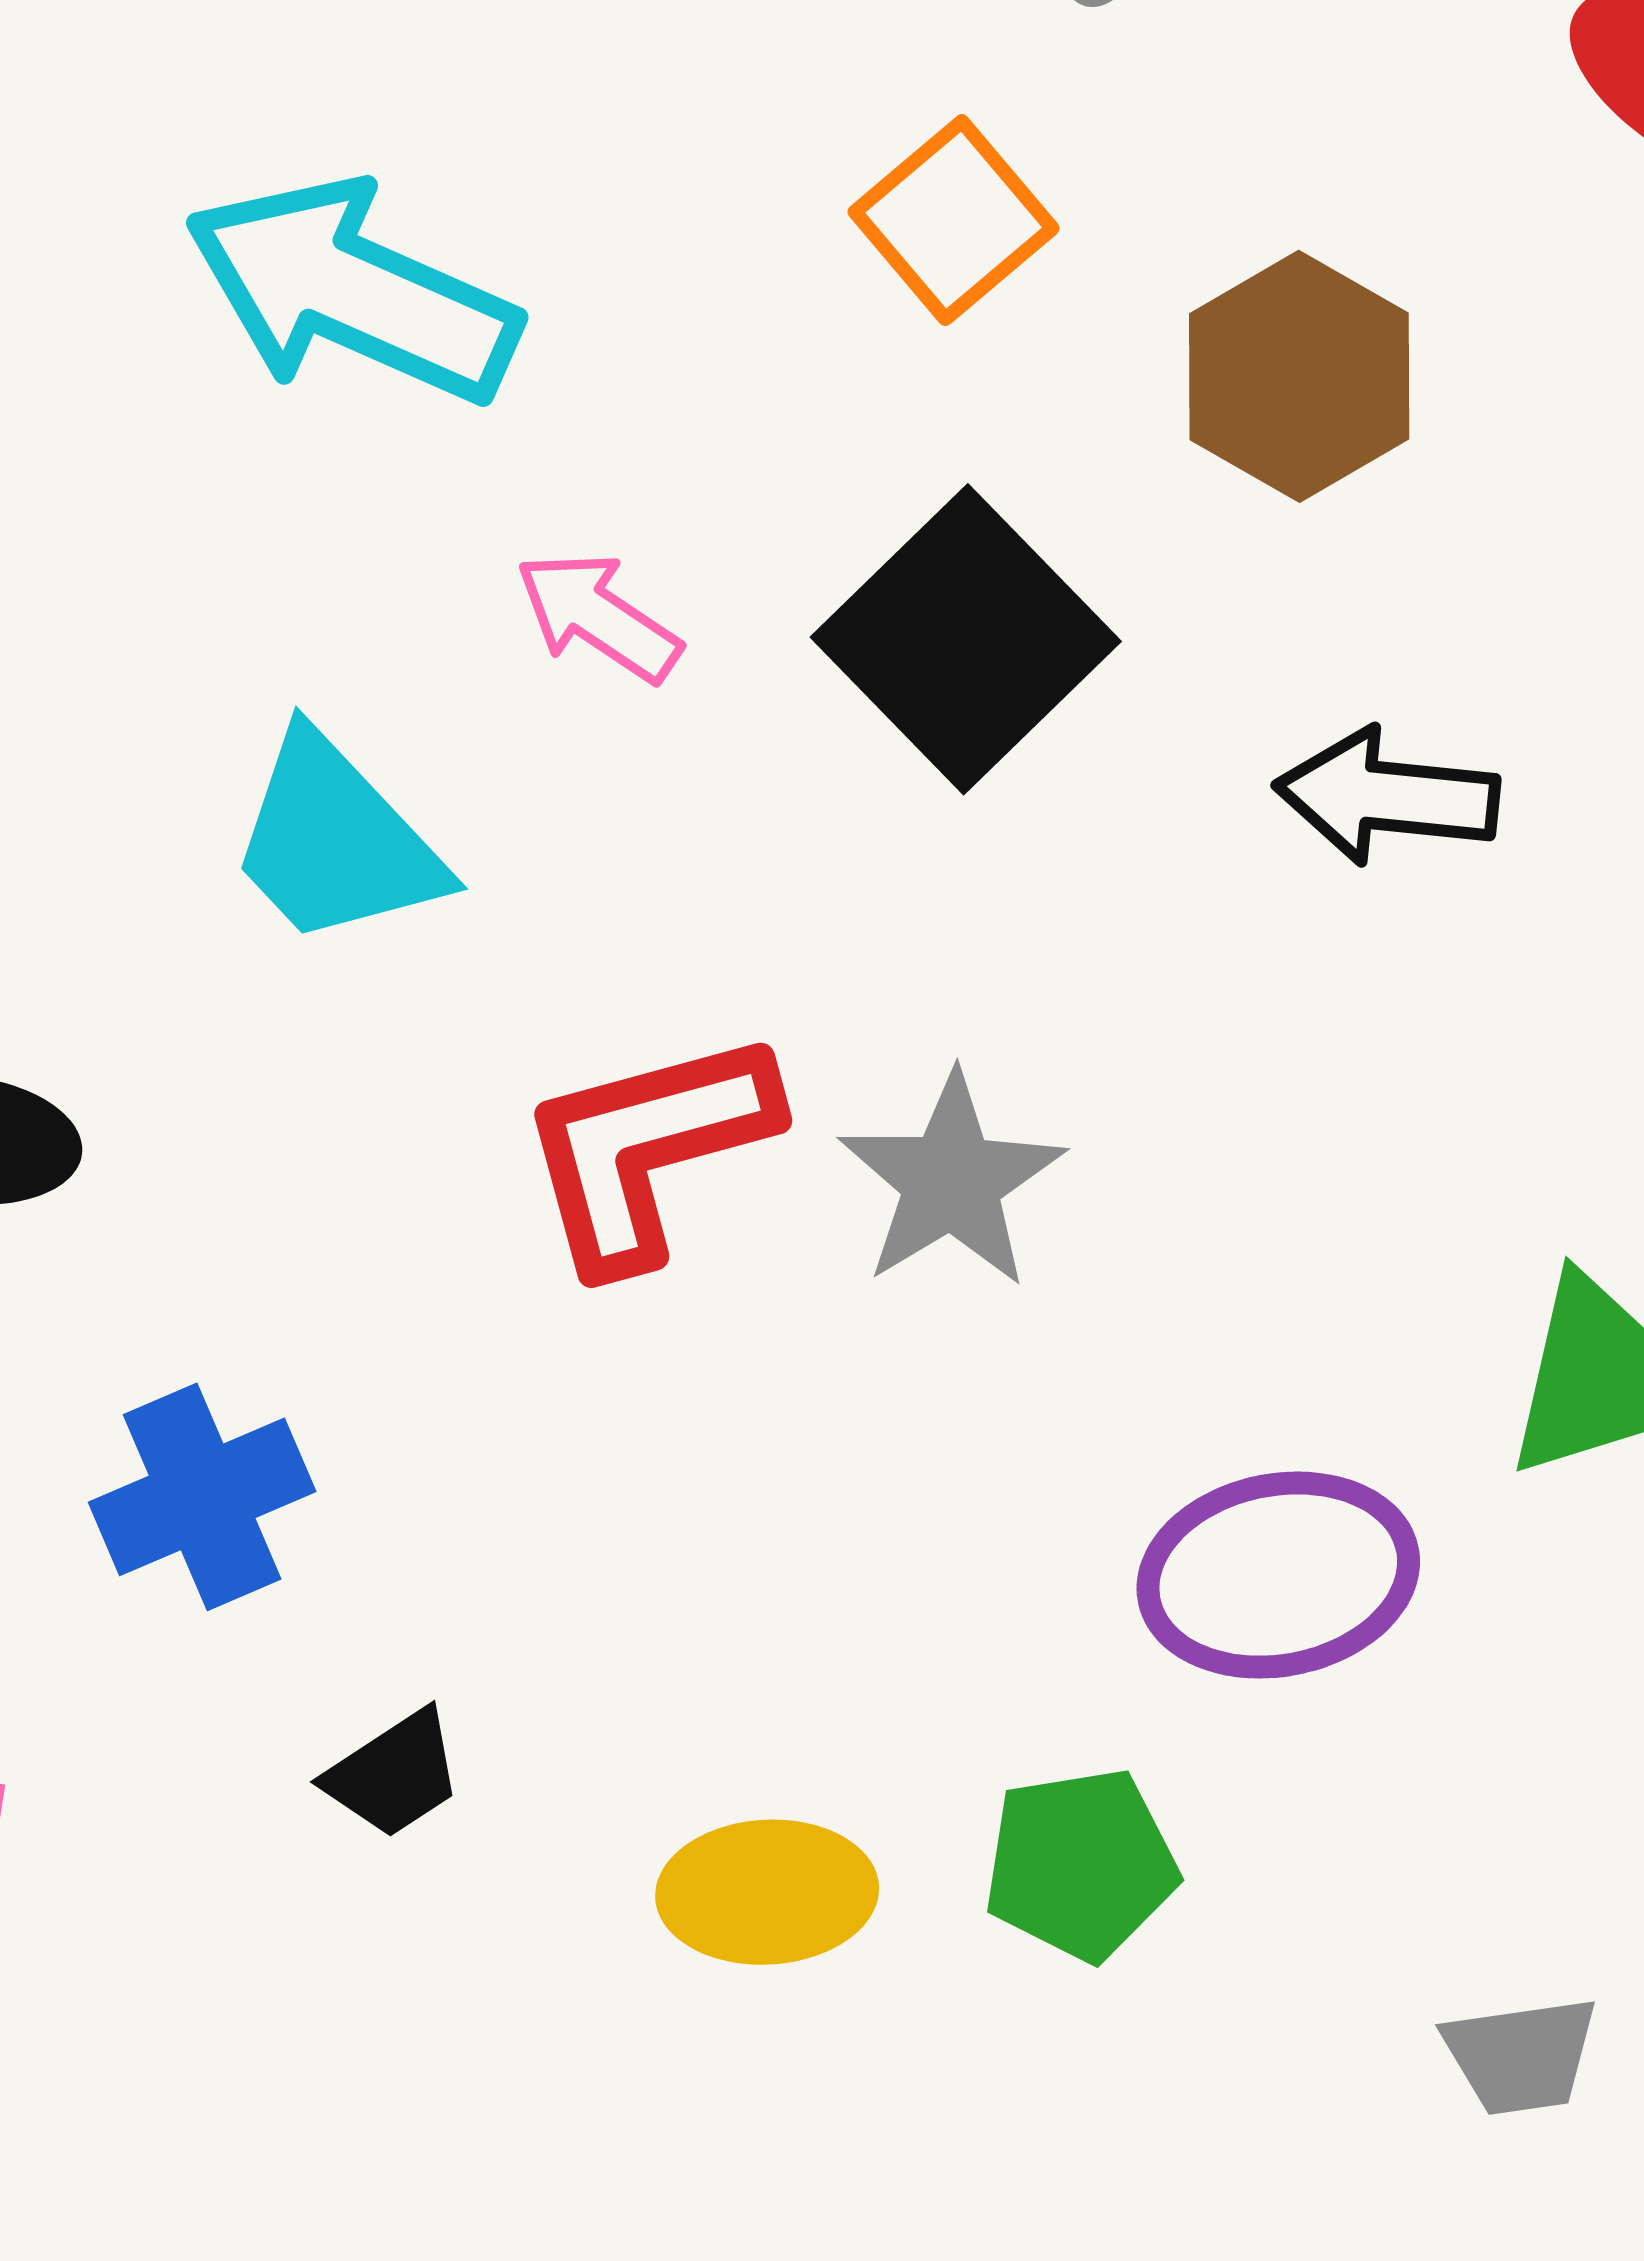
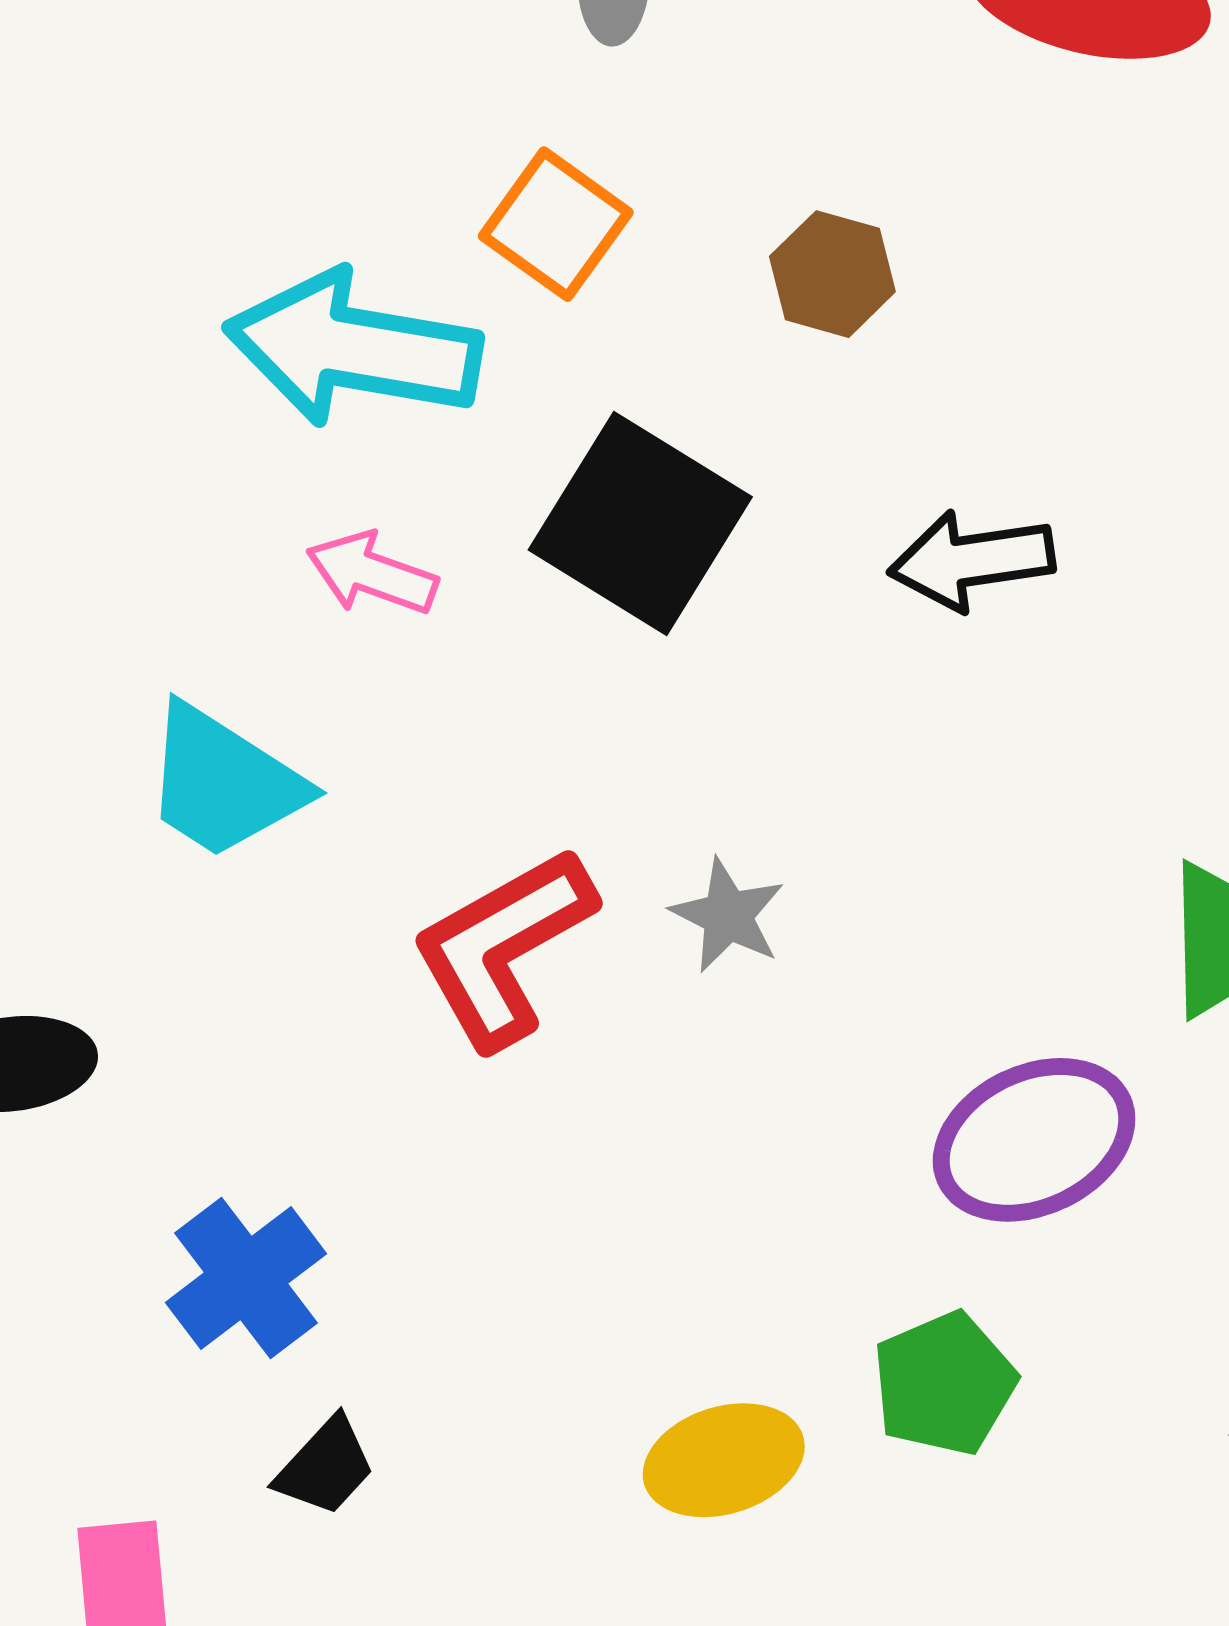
cyan arrow: (352, 291) -> (353, 349), moved
brown hexagon: (1299, 376) -> (832, 274), size x0.7
gray star: (951, 1181) -> (728, 915), size x0.7
black trapezoid: (394, 1774) -> (326, 1467), moved

